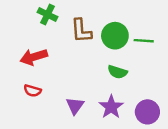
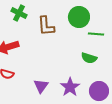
green circle: (115, 36) -> (79, 17), moved
green semicircle: (117, 72) -> (89, 58), moved

